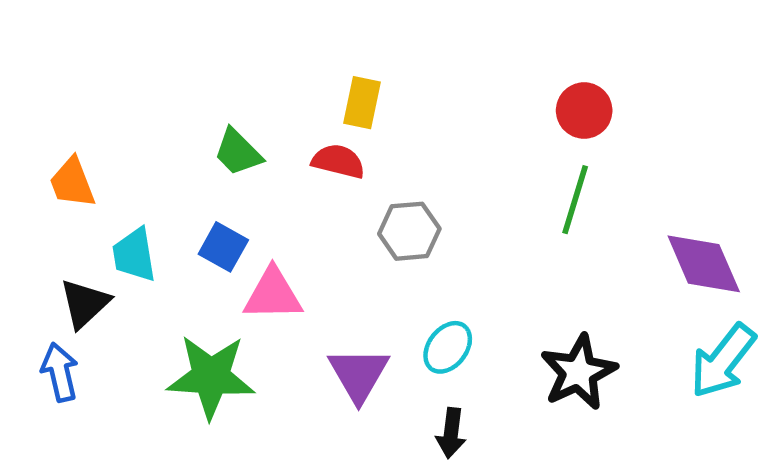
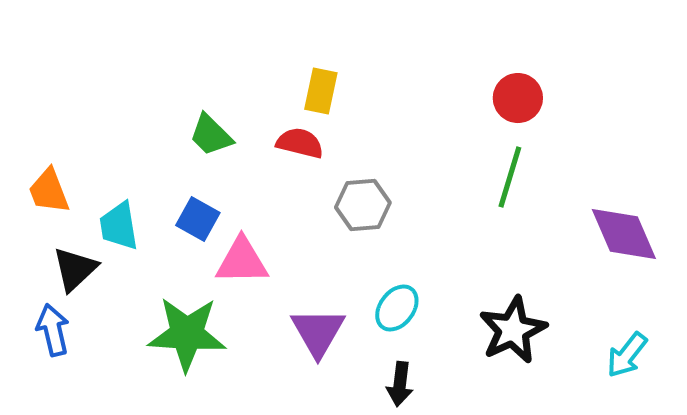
orange trapezoid: (72, 183) -> (49, 191), moved
cyan arrow: (723, 361) -> (627, 355), moved, size x0.7

